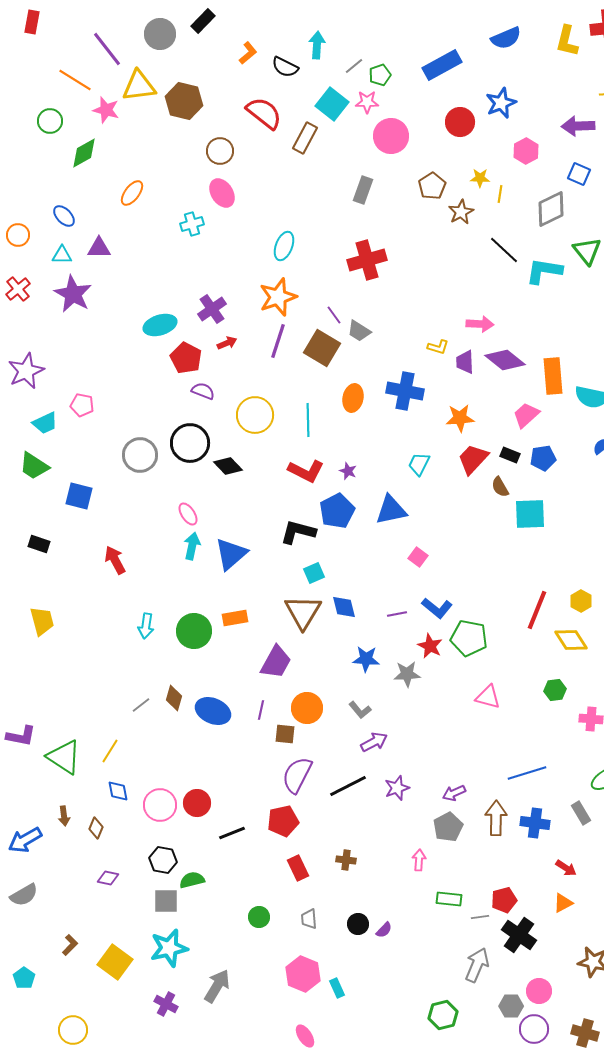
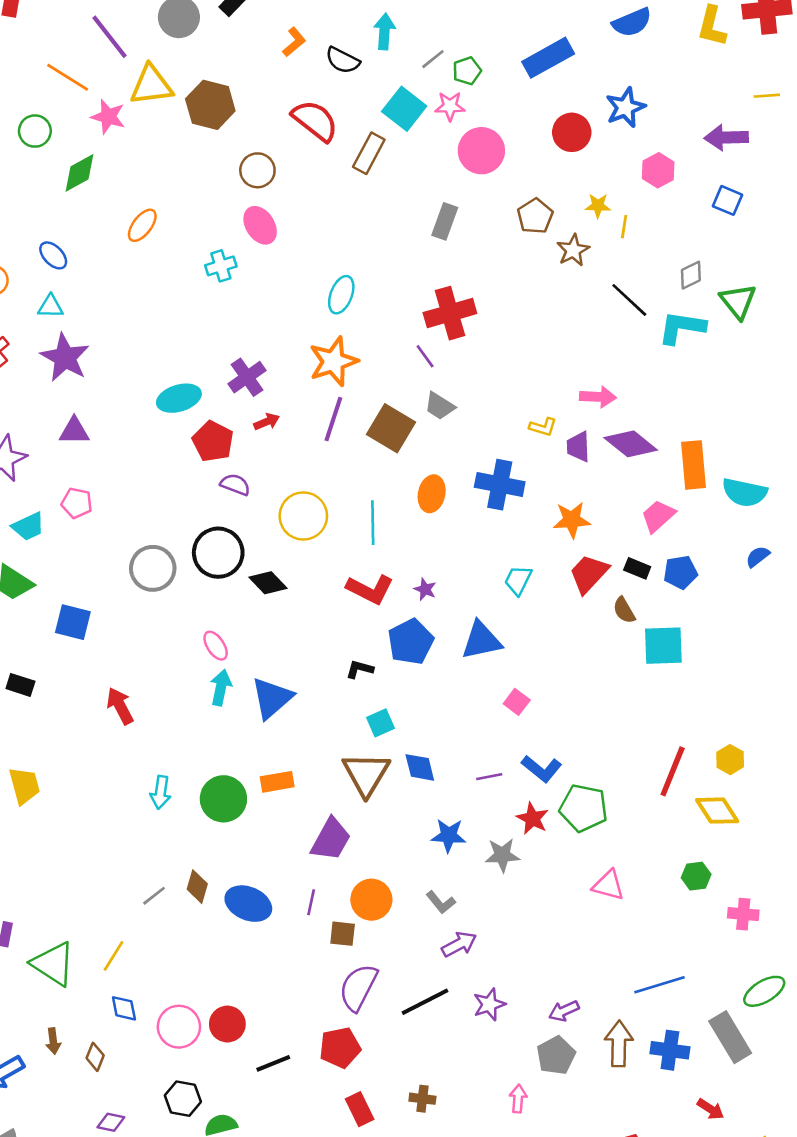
gray diamond: (551, 209) -> (691, 275), moved, size x0.6
purple triangle: (99, 248) -> (74, 431), moved
purple line: (334, 315) -> (425, 356), moved
black L-shape: (298, 532) -> (360, 669), size x0.6
gray rectangle: (581, 813) -> (730, 1037), size x1.6

